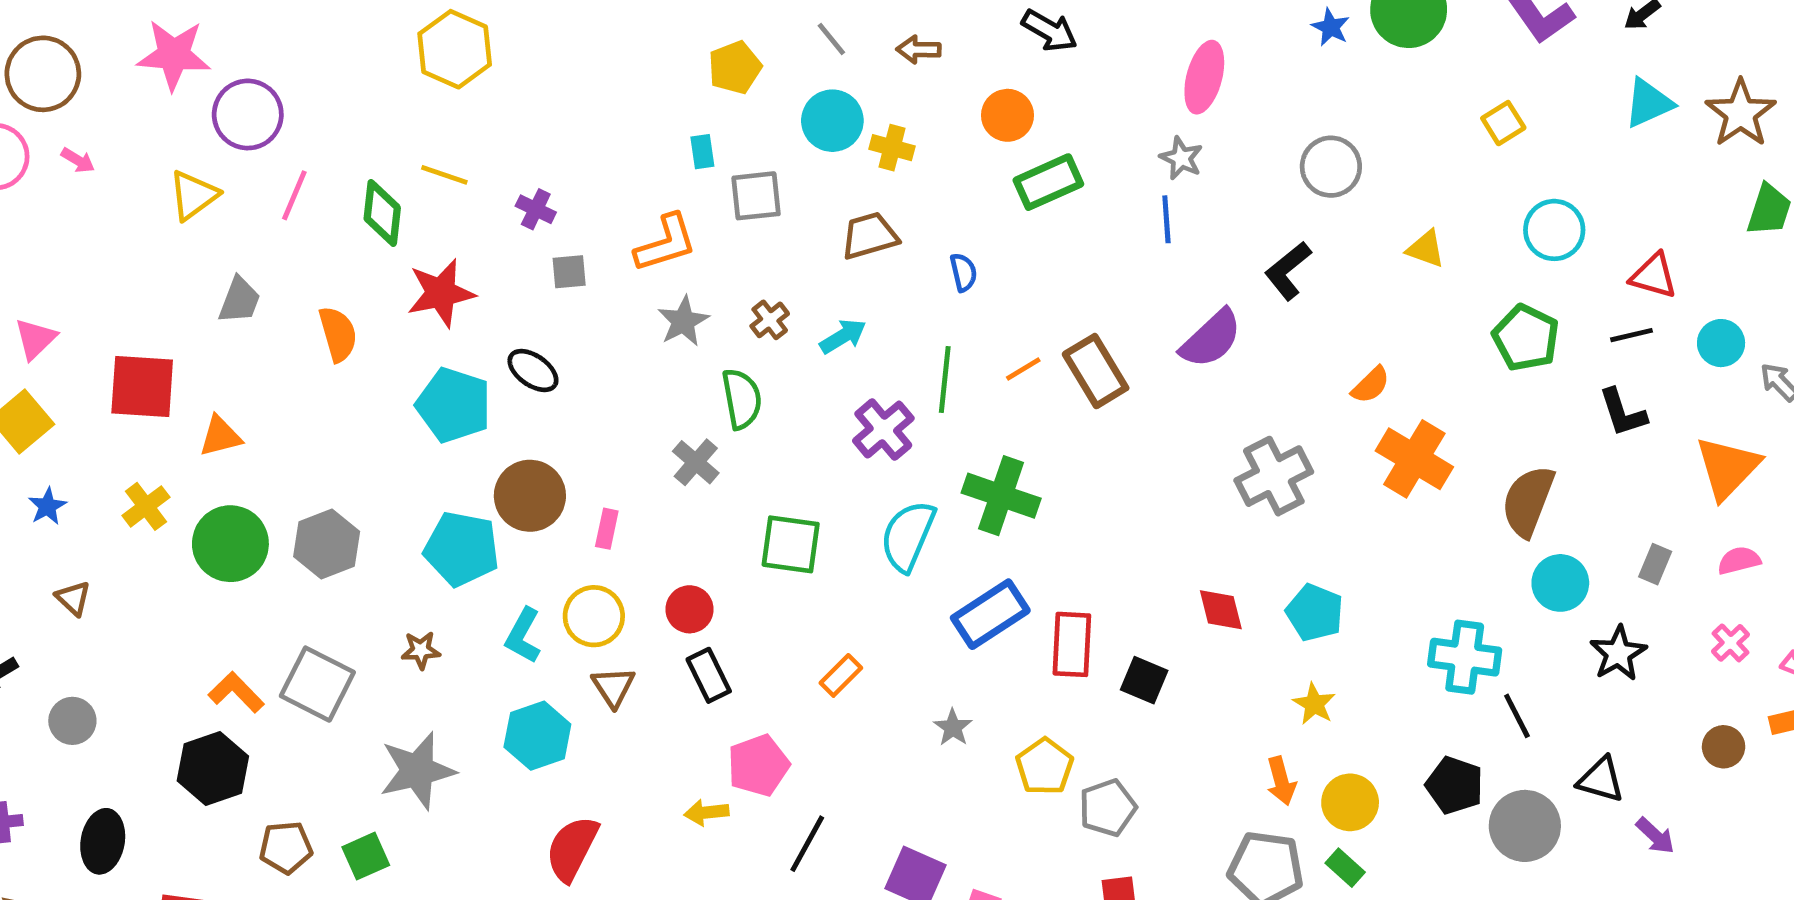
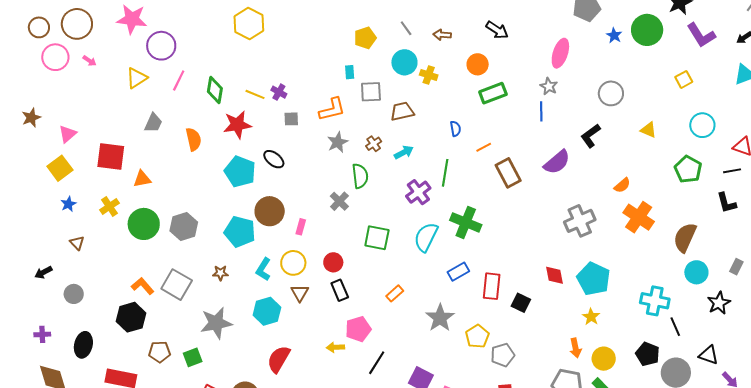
yellow line: (444, 175) -> (255, 94), moved
brown trapezoid: (869, 236) -> (402, 111), moved
orange line: (1023, 369) -> (484, 147), moved
cyan pentagon: (1315, 613) -> (594, 279), size x1.4
blue rectangle: (990, 614) -> (458, 272), size x0.7
gray star: (953, 727) -> (440, 318), size x1.8

